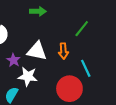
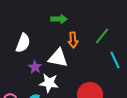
orange arrow: (63, 51) -> (73, 40), moved
cyan line: (86, 68) -> (115, 60), moved

